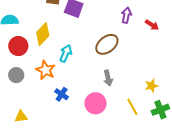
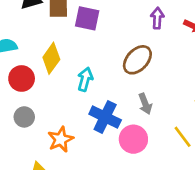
orange star: (46, 70) -> (61, 139), moved, turned 30
blue cross: (62, 94) -> (105, 117), moved, size x1.6

